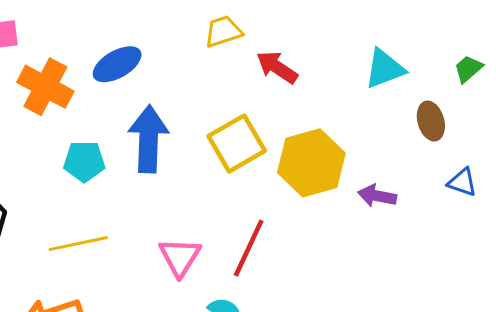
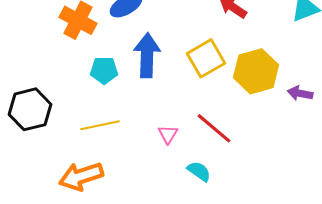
red line: (249, 248) -> (214, 128), turned -75
pink triangle: (180, 257) -> (168, 134), size x0.7

